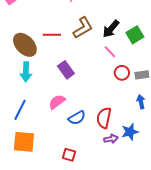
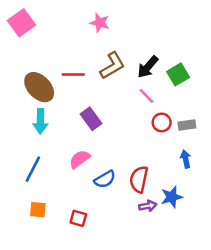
orange square: (24, 142) -> (38, 210), size x0.6
red square: (69, 155) -> (78, 218), moved

